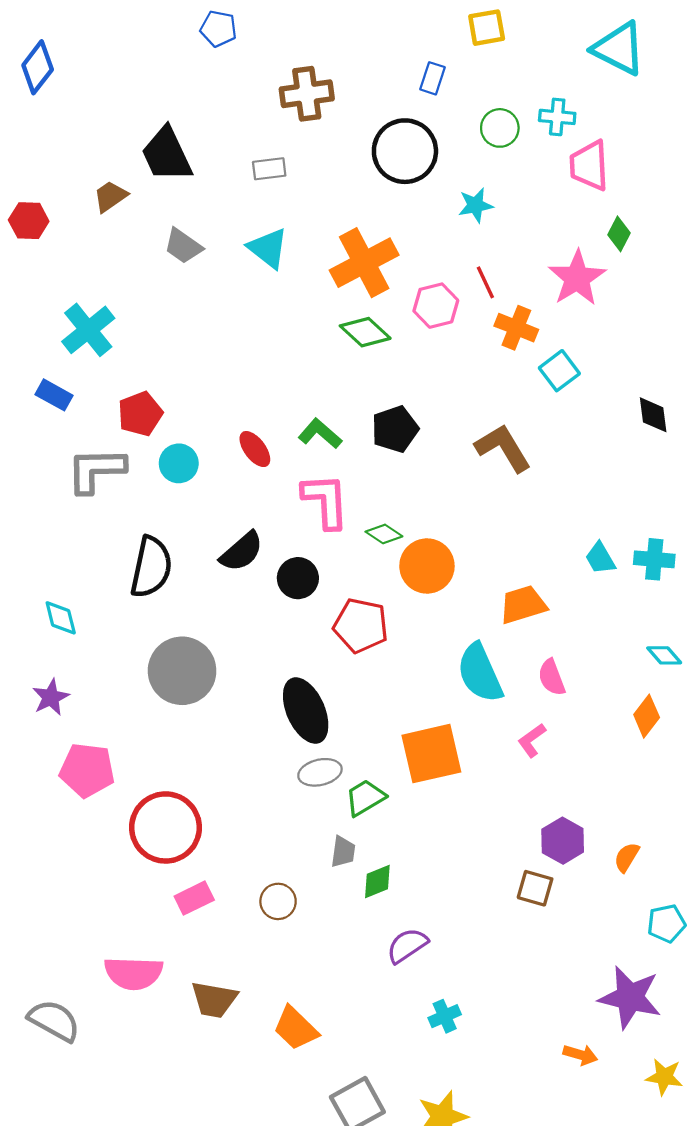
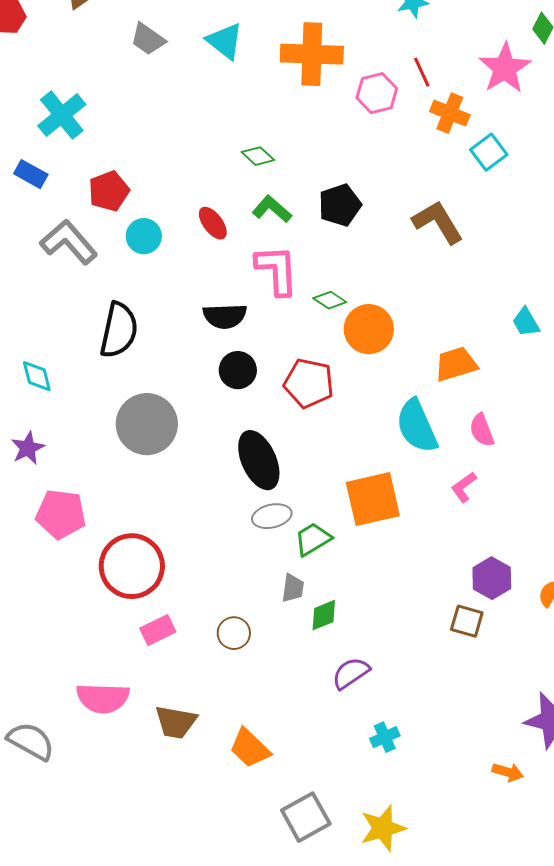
orange cross: (364, 263) -> (312, 54), turned 30
green diamond: (365, 332) -> (258, 156), moved, size x0.7
gray L-shape: (96, 470) -> (69, 242), turned 50
black semicircle: (242, 552) -> (225, 316), moved, turned 39
black circle: (298, 578) -> (238, 370), moved

